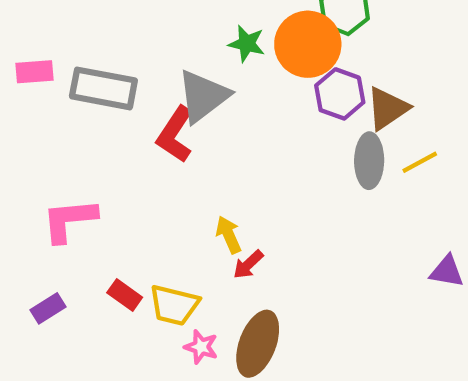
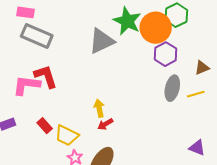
green star: (247, 44) -> (127, 21), size x1.6
gray rectangle: (103, 88) -> (37, 36), moved
brown triangle: (387, 108) -> (202, 68), moved, size x0.7
red L-shape: (175, 134) -> (46, 76), moved, turned 116

